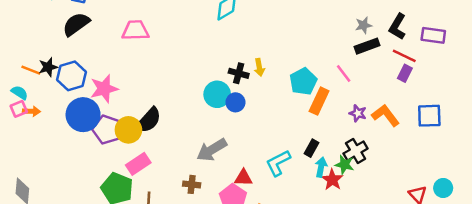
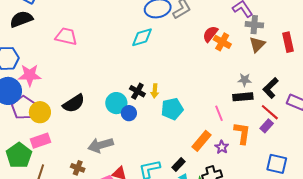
cyan pentagon: (303, 81) -> (172, 109), moved
orange rectangle: (319, 101) -> (201, 141), moved
orange L-shape: (386, 115) -> (242, 133), moved, turned 30
black semicircle: (149, 120) -> (74, 103), moved

